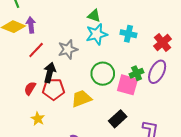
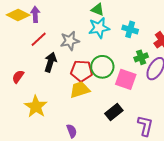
green cross: (137, 73) -> (141, 57), moved
red semicircle: (30, 88) -> (18, 77), moved
red pentagon: (53, 89) -> (82, 71), moved
yellow star: (38, 119) -> (36, 107), size x1.6

